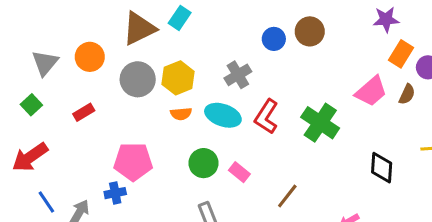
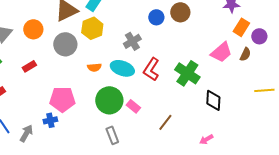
yellow hexagon: (178, 78) -> (92, 28), moved
green circle: (203, 163) -> (109, 100), size x1.4
black diamond: (382, 168) -> (213, 100), moved

